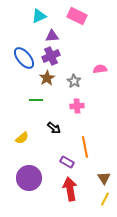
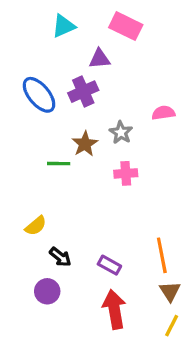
purple triangle: (52, 36) -> (100, 59), moved
brown star: (47, 78) -> (85, 144), moved
black arrow: (54, 128) -> (60, 257), moved
orange line: (85, 147) -> (162, 255), moved
purple circle: (29, 178) -> (47, 291), size x0.6

